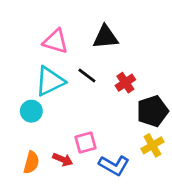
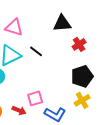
black triangle: (105, 37) -> (62, 23), moved
red cross: (125, 83) -> (79, 44), moved

